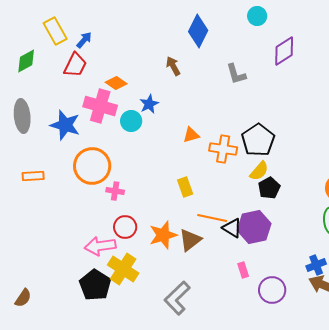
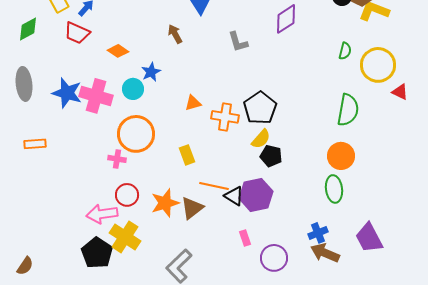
red trapezoid: (75, 65) -> (77, 33), turned 88
pink cross: (100, 106) -> (96, 96), moved
orange circle: (92, 166) -> (136, 134), moved
black pentagon: (269, 188) -> (271, 156), turned -30

